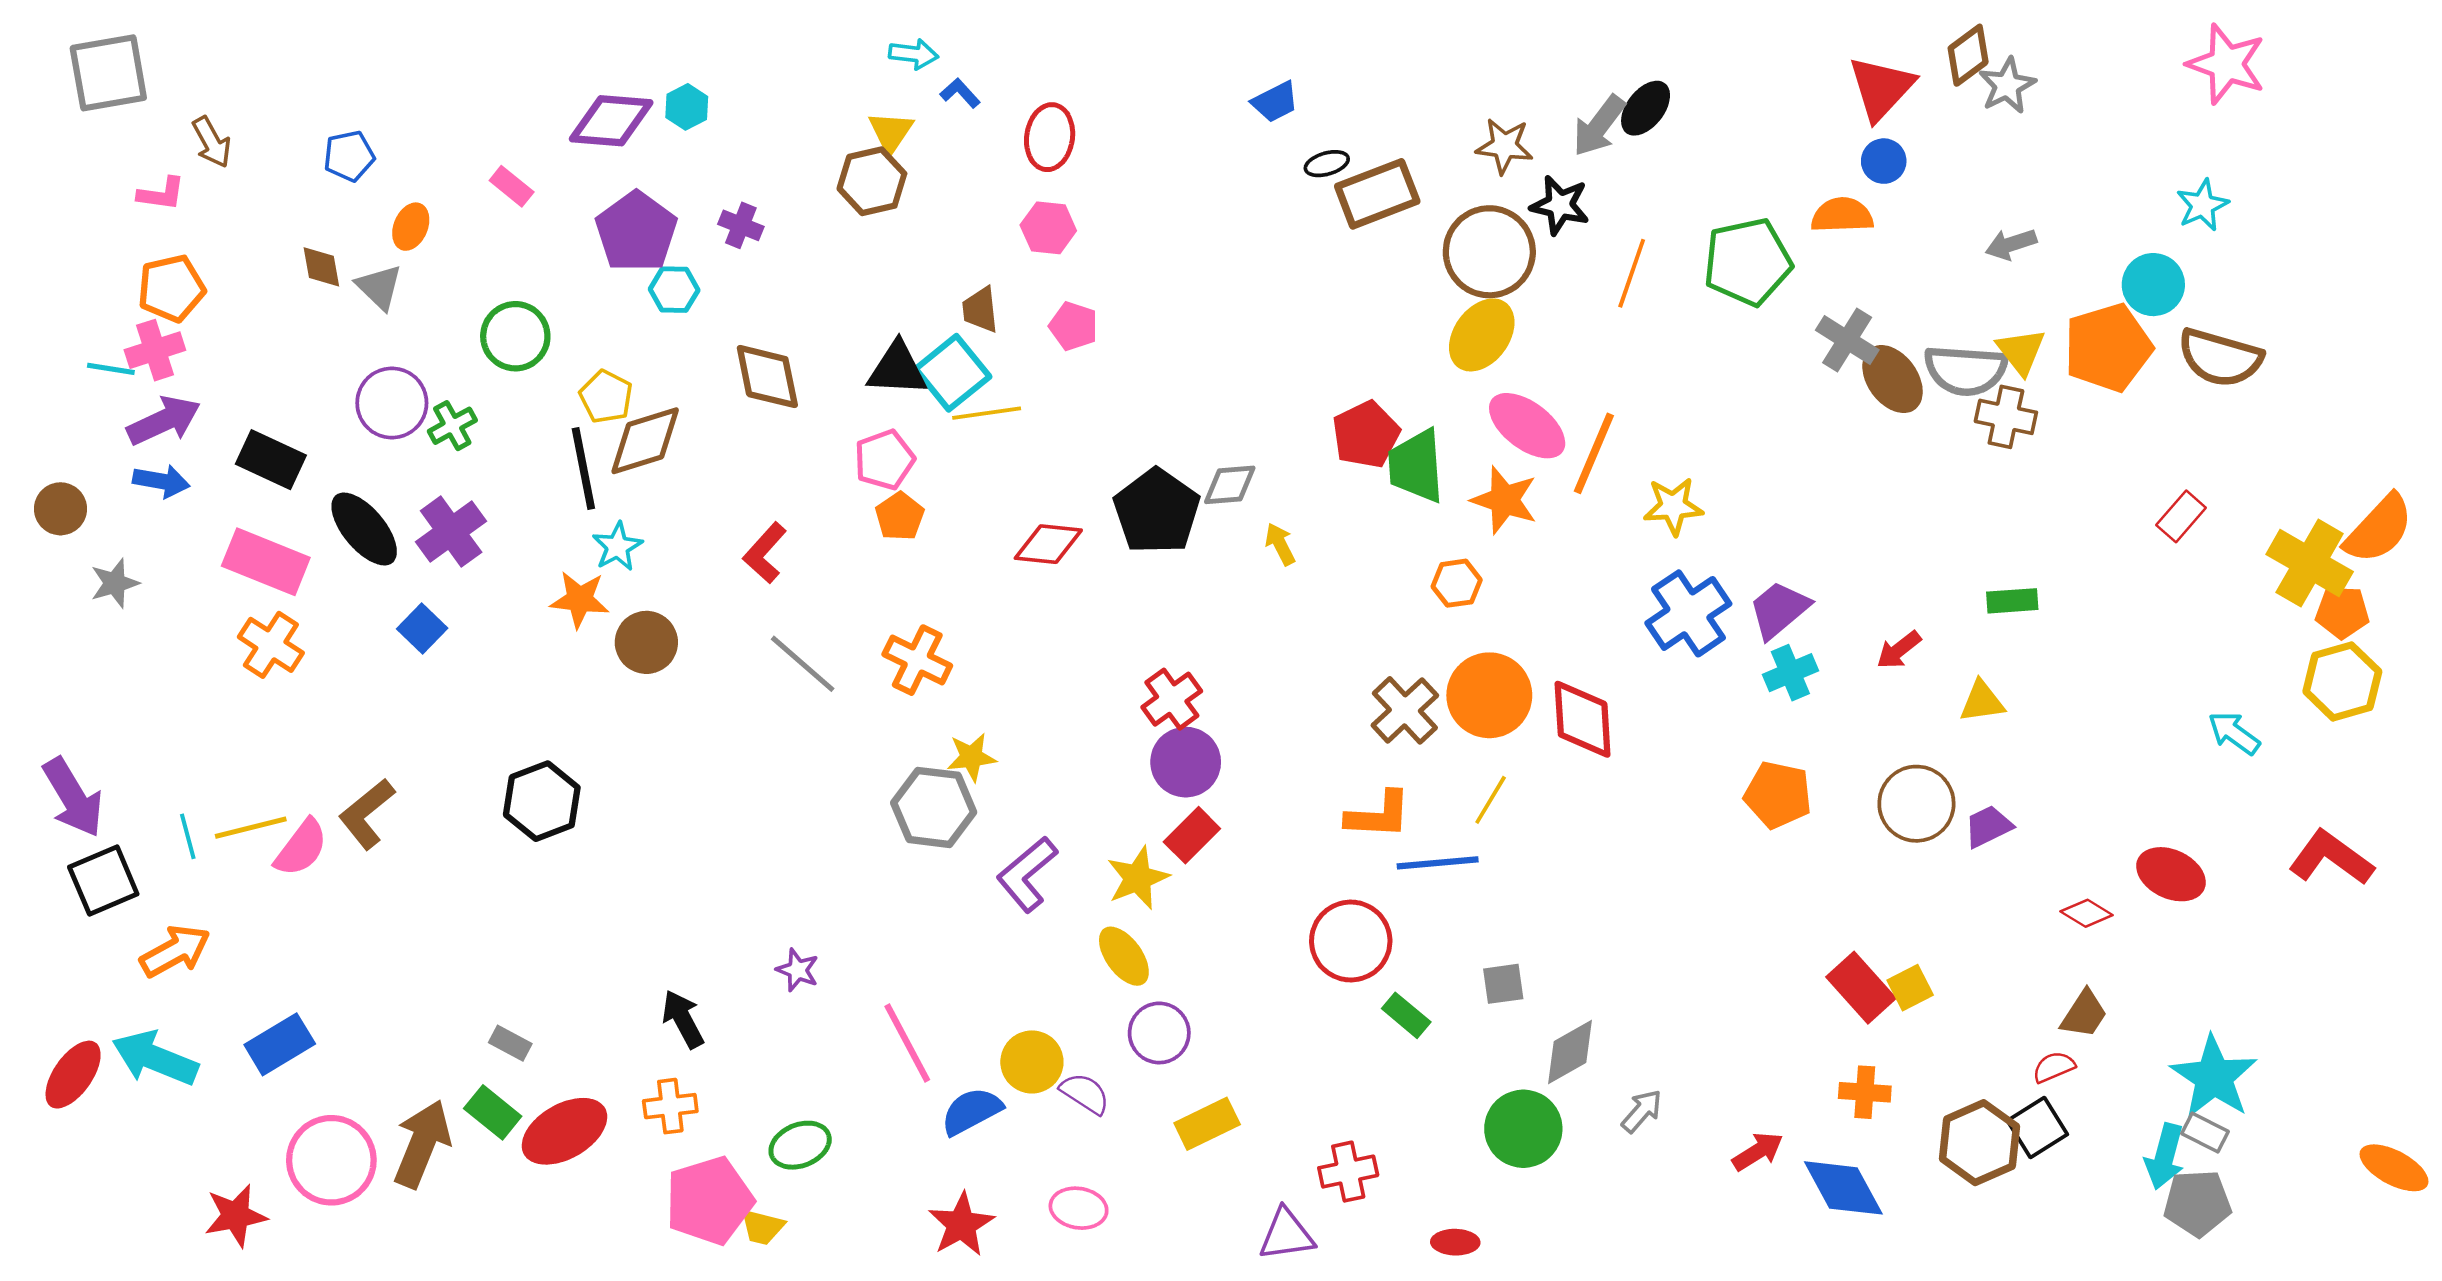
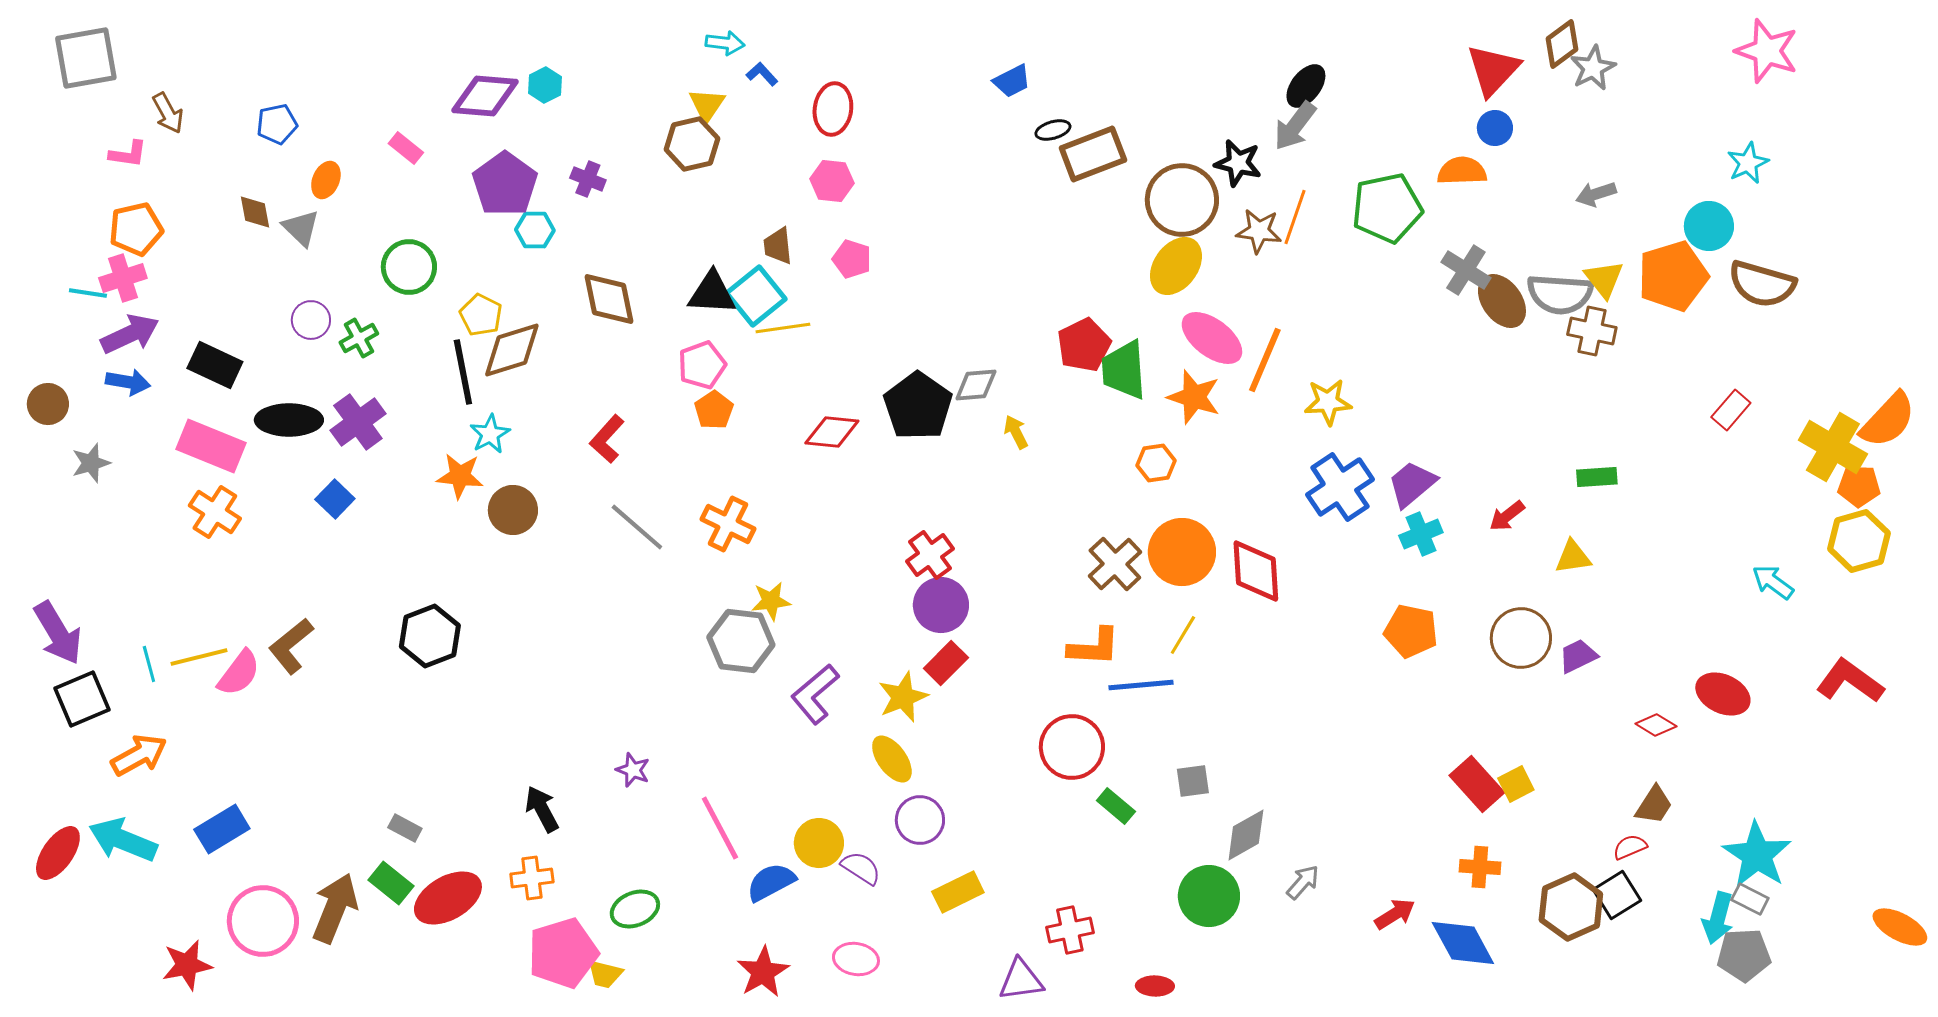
gray arrow: (1599, 126) -> (1295, 126), moved
brown star: (1504, 146) -> (1259, 231), moved
purple circle: (392, 403) -> (311, 320), size x0.7
black ellipse: (364, 529) -> (289, 420), turned -50

